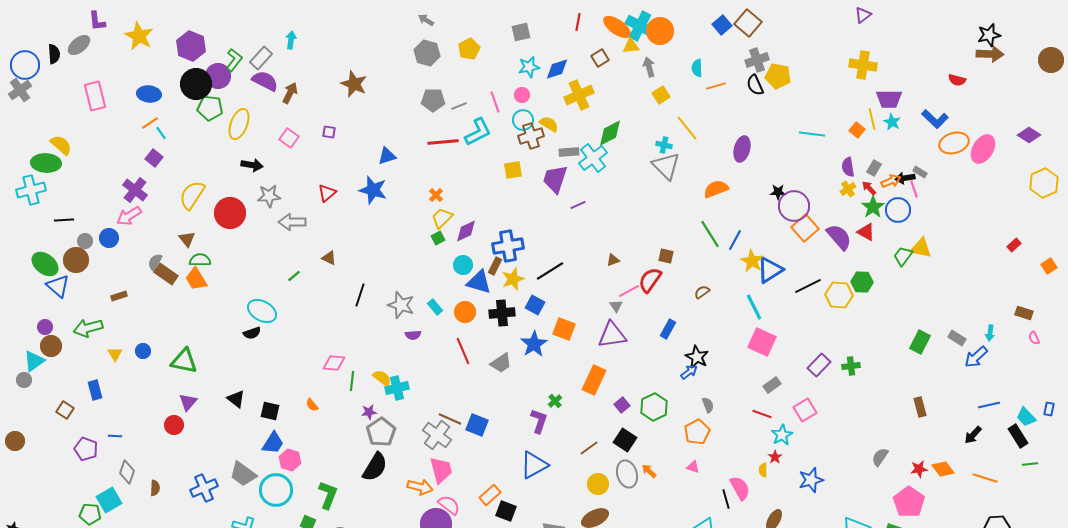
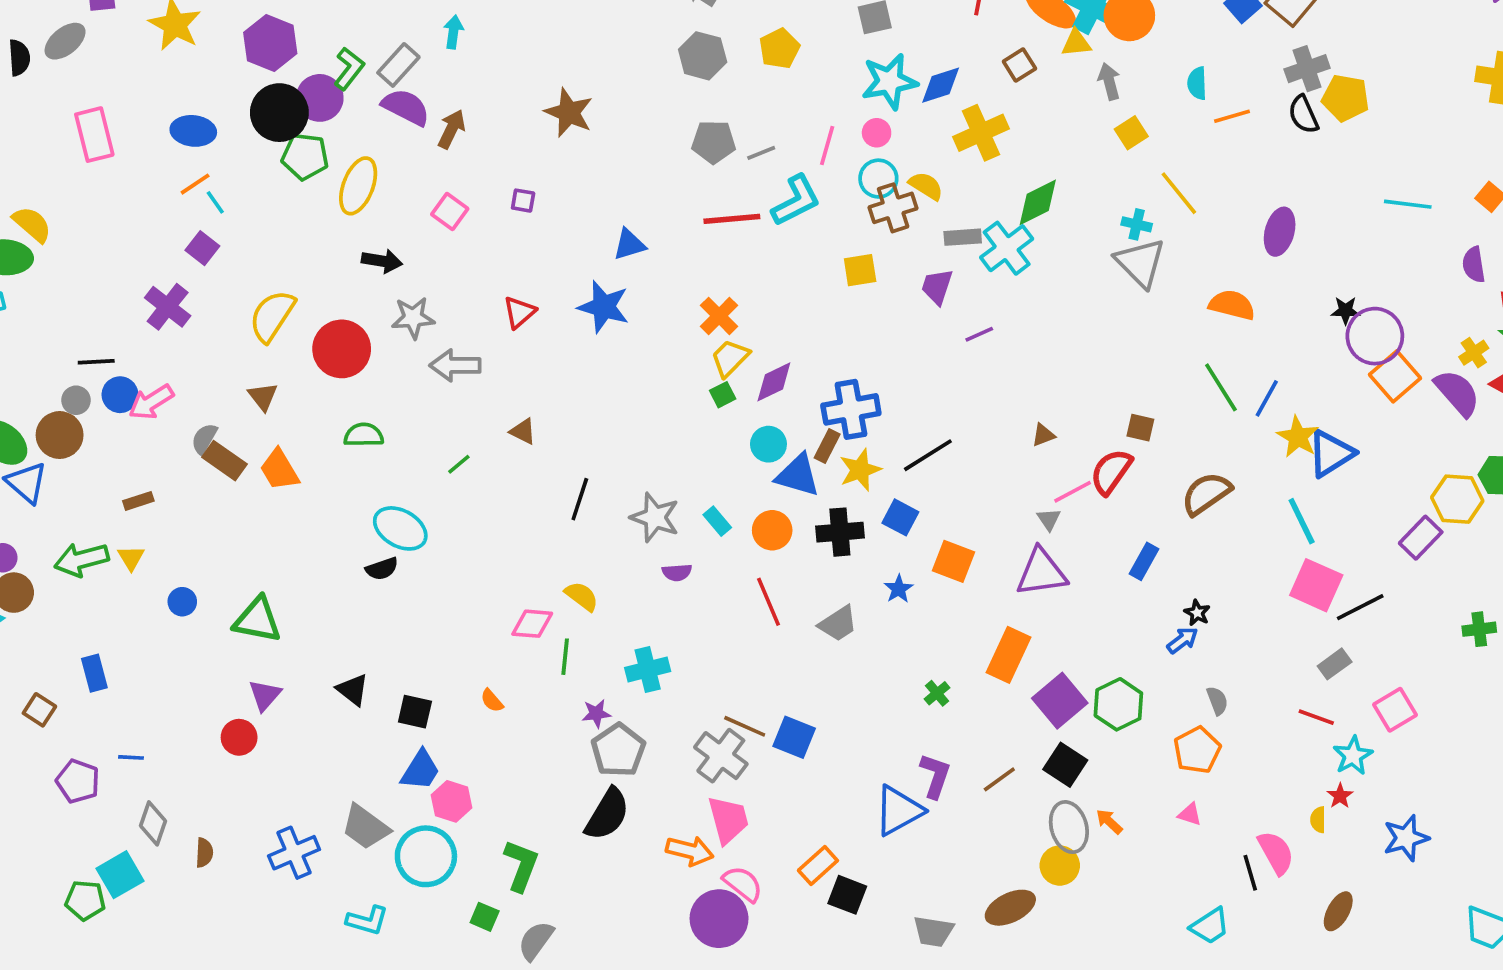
cyan star: (529, 67) -> (889, 81), size x1.4
pink line: (495, 102) -> (827, 146), turned 35
purple trapezoid: (555, 179) -> (937, 287), size x0.7
orange semicircle: (716, 189) -> (1232, 305), turned 35
yellow cross: (848, 189) -> (1474, 353), moved
orange cross: (436, 195) -> (719, 316), size x1.5
pink arrow: (129, 216) -> (151, 402), moved
black line: (64, 220) -> (96, 362), moved
green semicircle: (200, 260) -> (364, 435), moved
black line: (808, 286) -> (1360, 607), moved
brown semicircle: (702, 292) -> (1206, 494), size x1.8
blue star: (534, 344) -> (899, 589), size x0.6
yellow triangle: (115, 354) -> (131, 558), moved
black star: (697, 357) -> (1197, 613), size x0.6
purple rectangle: (819, 365) -> (1421, 538), moved
yellow semicircle: (382, 378) -> (582, 596), moved
purple square: (622, 405) -> (1060, 701), size x1.8
purple L-shape: (539, 421) -> (935, 776), moved
yellow circle: (598, 484) -> (1060, 866), moved

